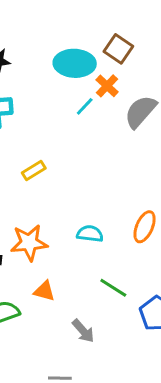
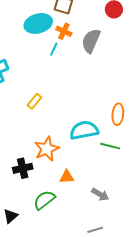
cyan semicircle: (90, 234) -> (84, 130), size x1.6
green line: (113, 288) -> (110, 146), moved

